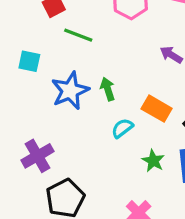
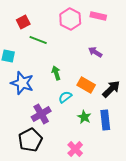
blue star: (70, 91) -> (22, 83), moved, turned -30
purple cross: (38, 156) -> (41, 114), moved

